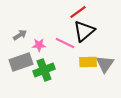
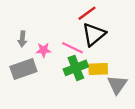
gray arrow: (20, 35) -> (22, 39), turned 128
gray triangle: (105, 64) -> (117, 85), moved
green cross: (44, 70) -> (76, 68), moved

